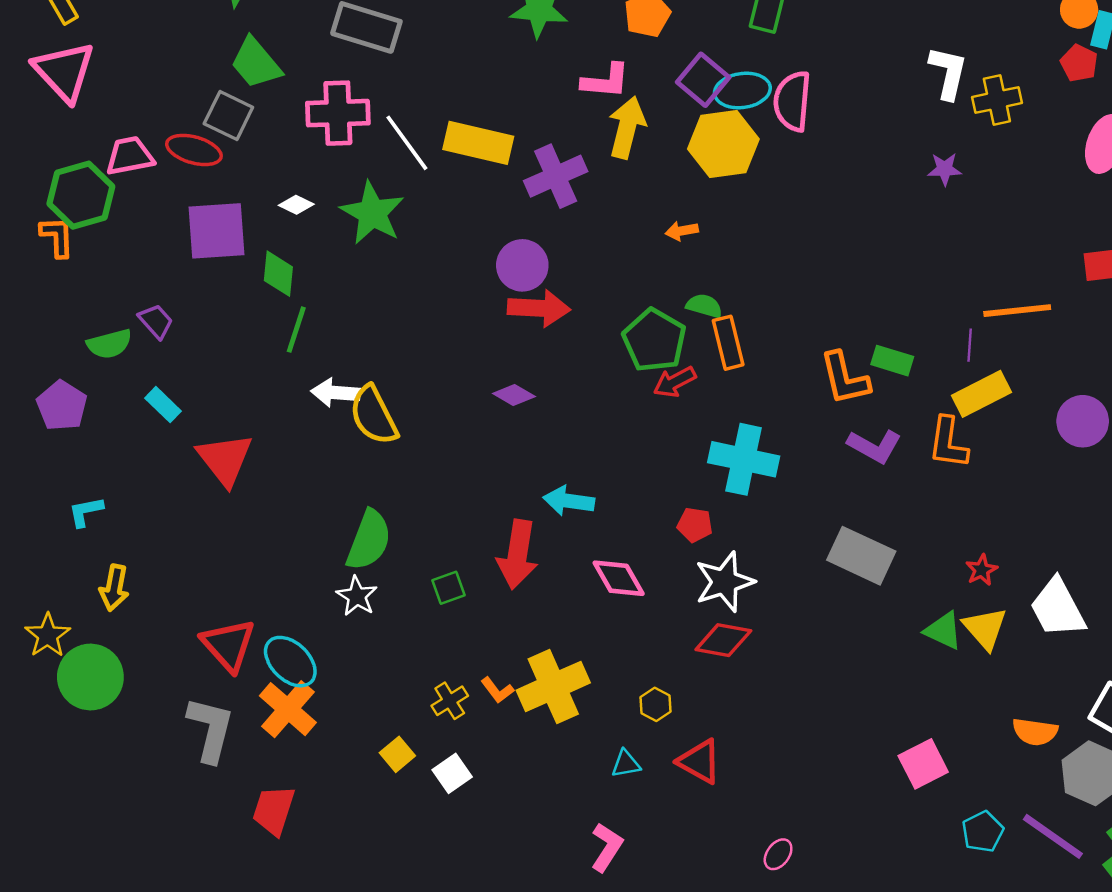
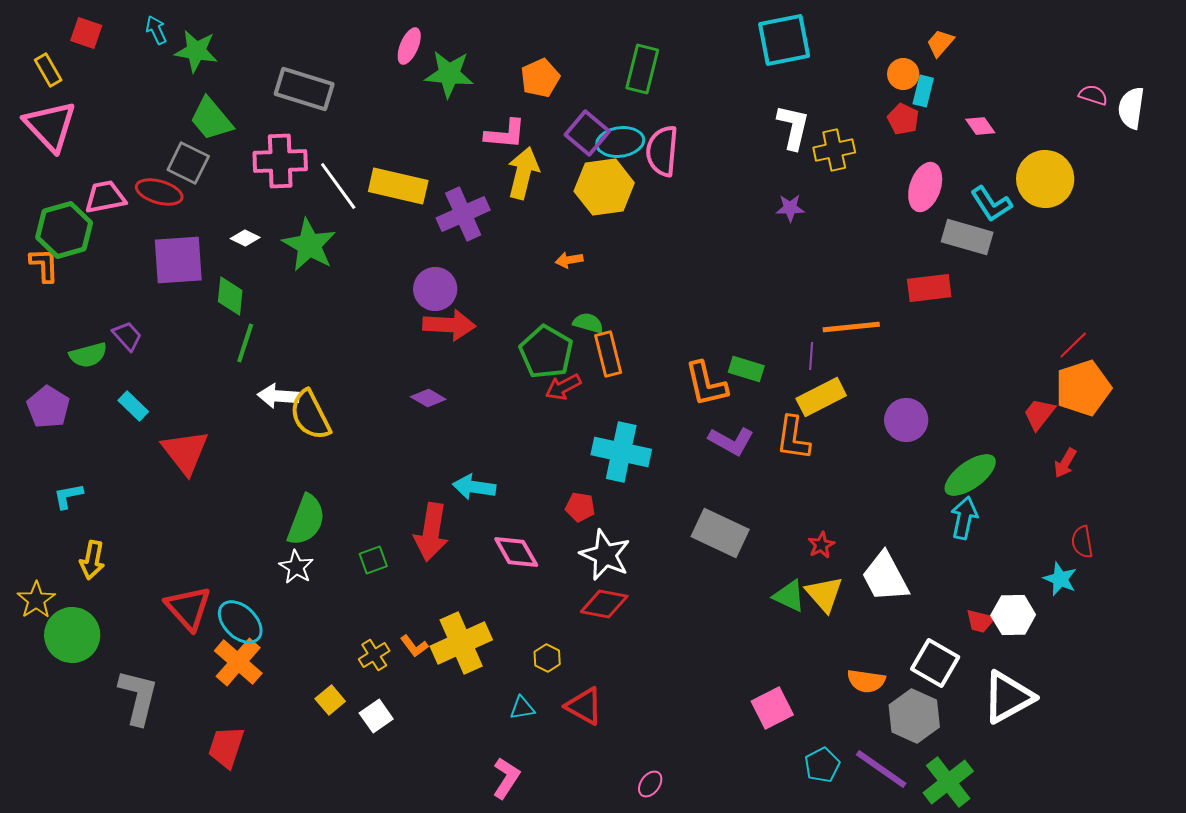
white star: (725, 582) -> (605, 555), turned -30
gray L-shape: (211, 729) -> (138, 697), moved

